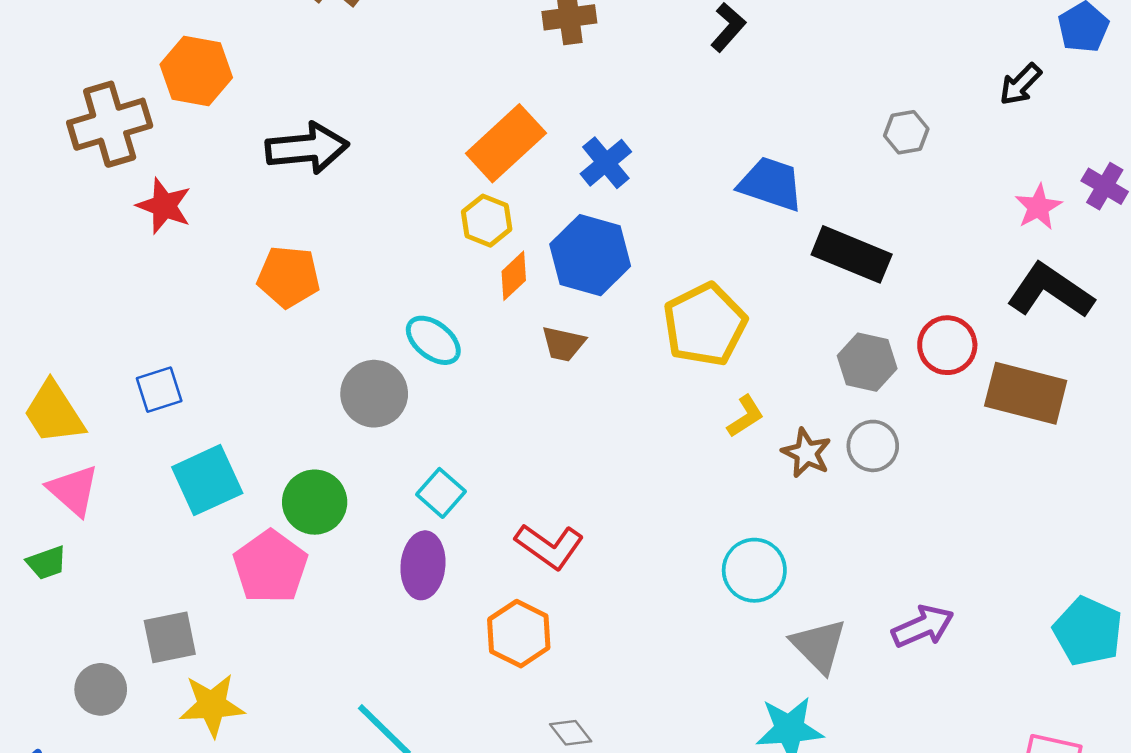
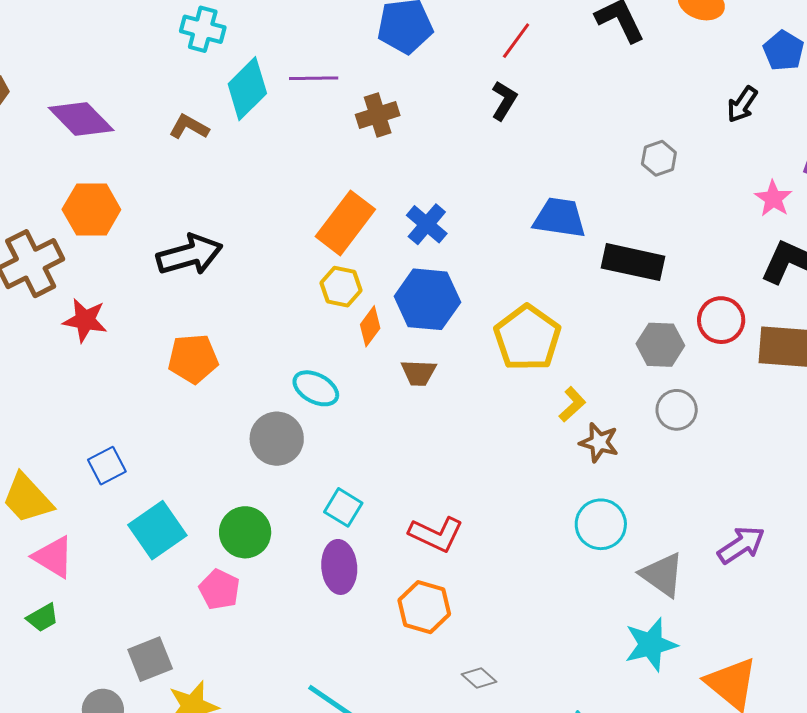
brown star: (806, 453) -> (599, 442), moved
pink pentagon: (270, 567) -> (219, 589), size x0.7

